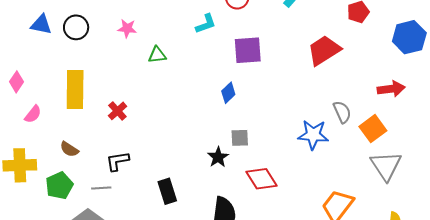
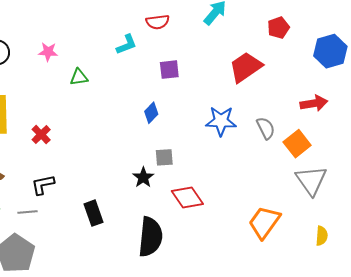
purple square: (248, 50) -> (169, 70), size x0.7
blue star: (313, 135) -> (221, 121), moved

